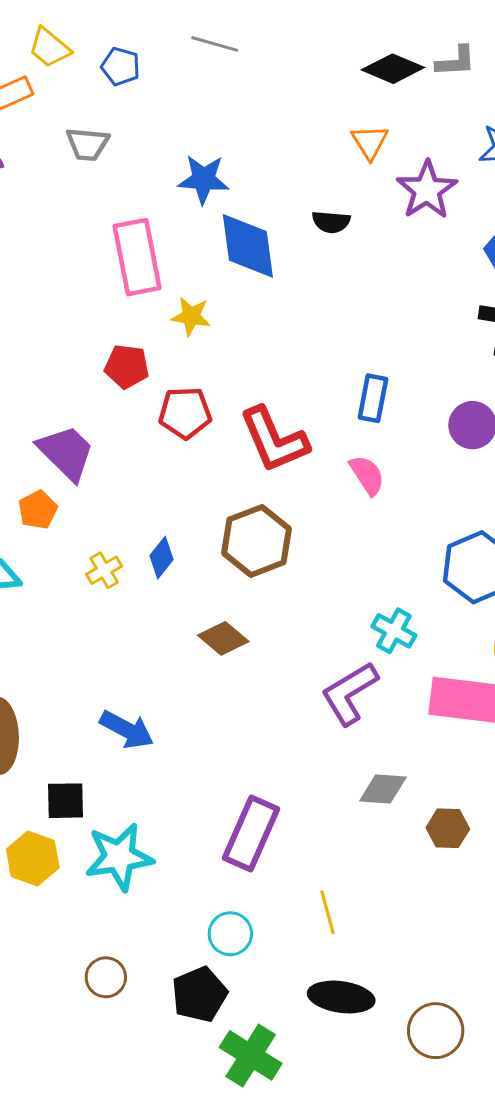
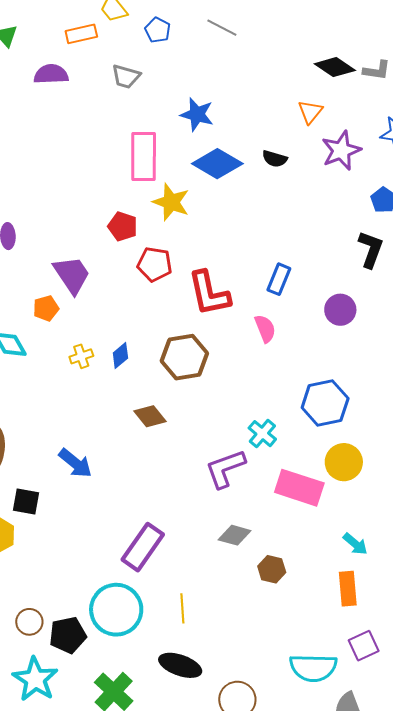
blue diamond: (248, 246) -> (217, 164), turned -63
yellow star: (191, 316) -> (171, 202), size x1.4
cyan star: (119, 857) -> (35, 679), moved, turned 30
cyan circle: (230, 934) -> (116, 610), size x1.8
black pentagon: (199, 994) -> (68, 635), moved

